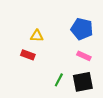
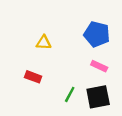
red rectangle: (28, 55) -> (33, 77), moved

